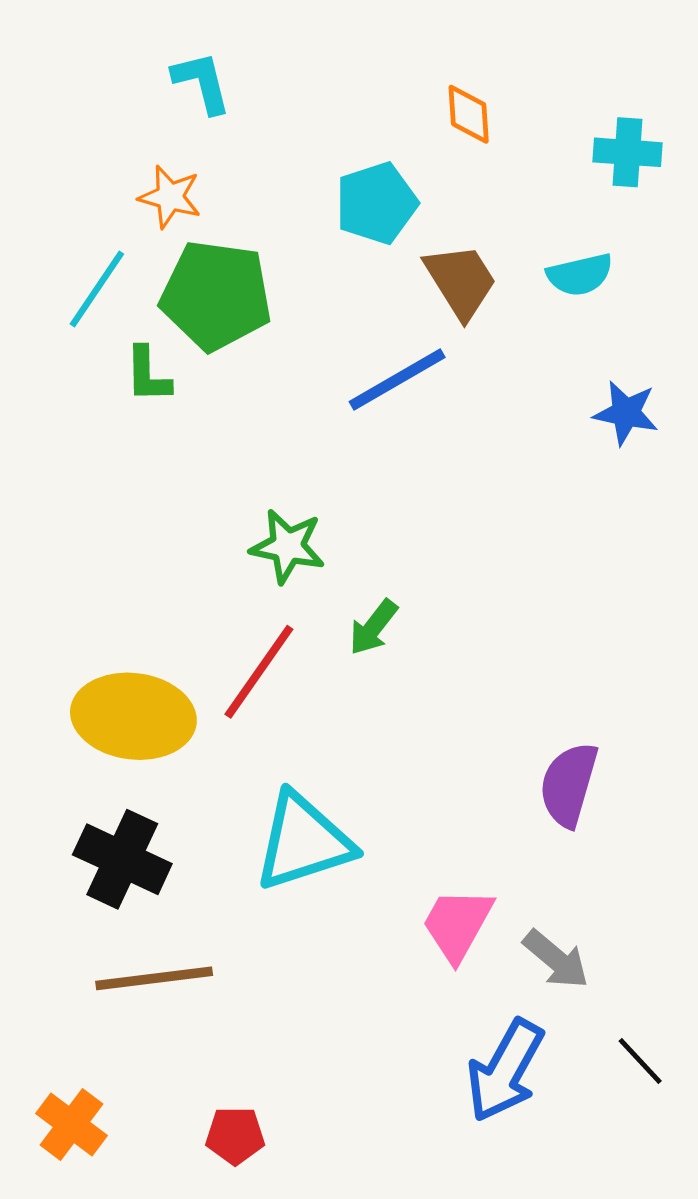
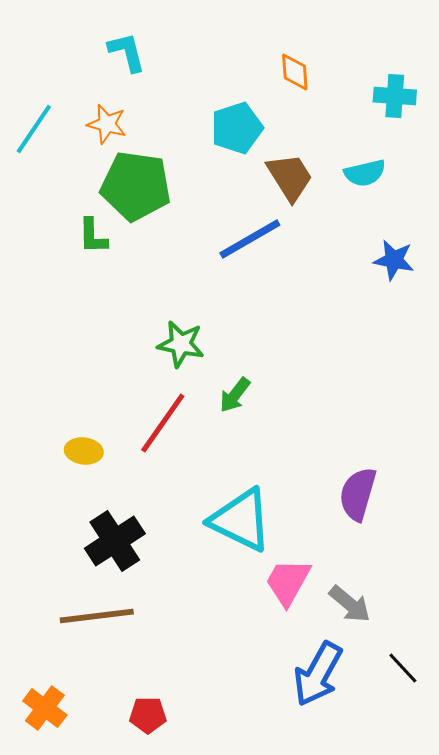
cyan line: (97, 289) -> (34, 129), moved
yellow ellipse: (133, 716) -> (84, 451), size x0.5
cyan triangle: (303, 842) -> (241, 520), moved, turned 44
black cross: (122, 859) -> (115, 541), moved, turned 32

